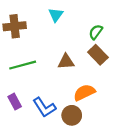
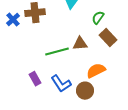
green semicircle: (96, 32) -> (98, 18), moved
green line: (23, 65) -> (57, 52), moved

